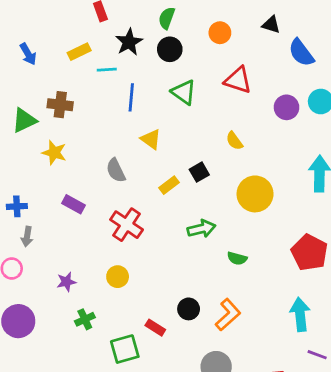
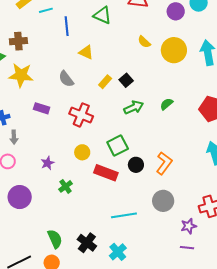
yellow star: (54, 153) -> (21, 75), size x1.4
black square: (199, 172) -> (126, 80), moved
yellow circle: (255, 194) -> (174, 50), moved
green semicircle: (237, 258) -> (167, 104), moved, turned 136
red rectangle: (155, 328) -> (106, 173), moved, size x1.6
green square: (125, 349) -> (118, 145), moved

